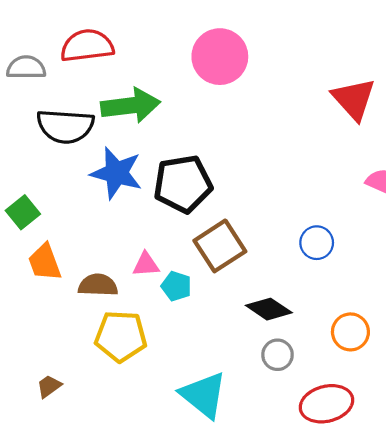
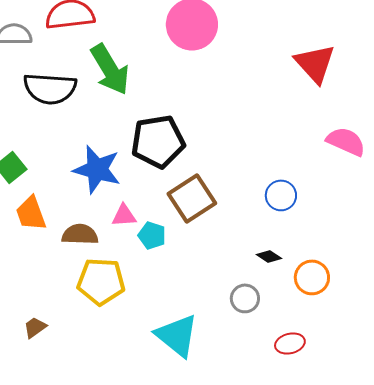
green arrow: (131, 106) -> (110, 69), turned 66
blue star: (116, 173) -> (97, 169), moved
black diamond: (269, 309) -> (269, 256), moved, size x0.6
red ellipse: (326, 404) -> (290, 343), size x0.6

